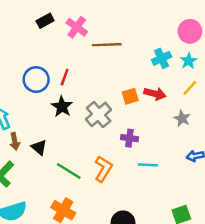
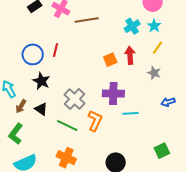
red arrow: (155, 94) -> (130, 55), turned -102
black star: (62, 107) -> (41, 81), moved
gray cross: (99, 114) -> (75, 99), moved
purple cross: (129, 138) -> (113, 94), size x1.5
brown arrow: (15, 141) -> (21, 106), turned 48

